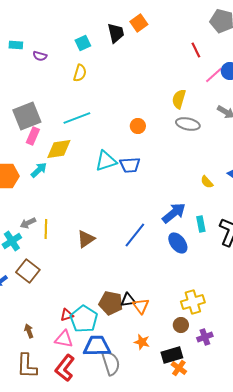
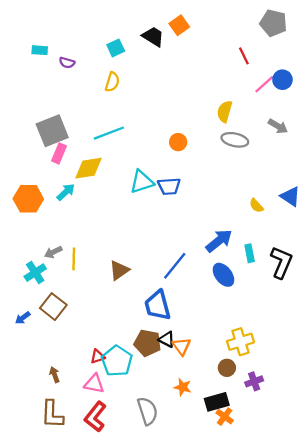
black trapezoid: (116, 33) -> (153, 37), turned -45
black triangle: (128, 300) -> (167, 339), turned 35
blue trapezoid: (97, 346) -> (158, 305), moved, turned -104

